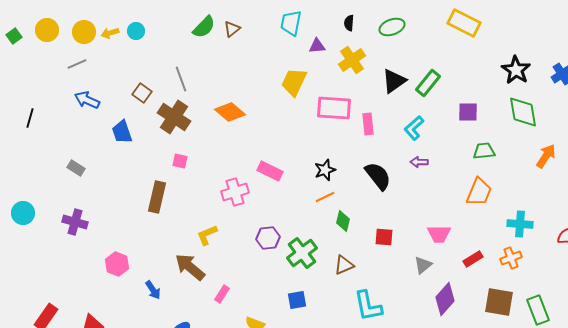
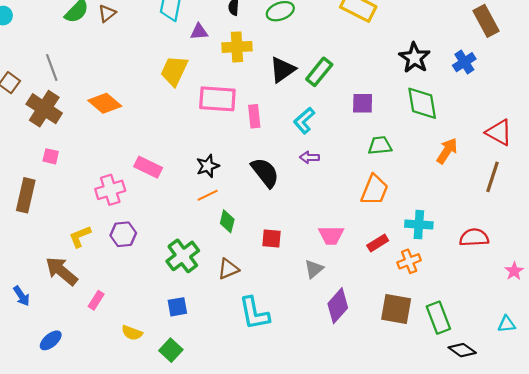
yellow cross: (352, 60) -> (237, 47), turned 32
purple hexagon: (268, 238) -> (123, 234), moved
red rectangle: (473, 259) -> (378, 243), moved

